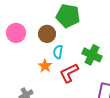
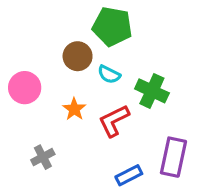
pink circle: (16, 33) -> (25, 88), moved
cyan semicircle: (58, 52) -> (109, 74), moved, turned -72

